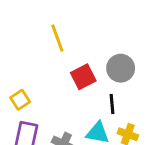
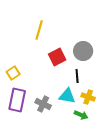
yellow line: (57, 38) -> (39, 30), turned 36

